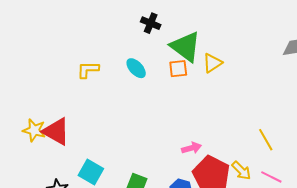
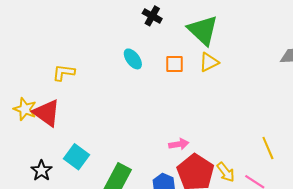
green triangle: (185, 47) -> (203, 30), moved
yellow L-shape: (88, 70) -> (64, 73), moved
yellow line: (266, 140) -> (268, 148), moved

